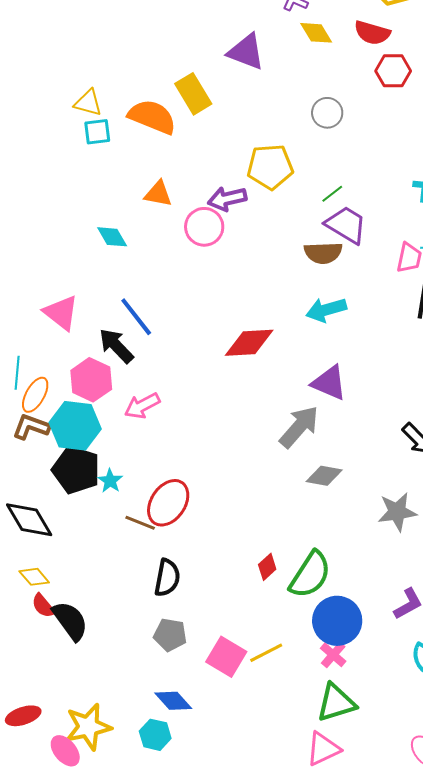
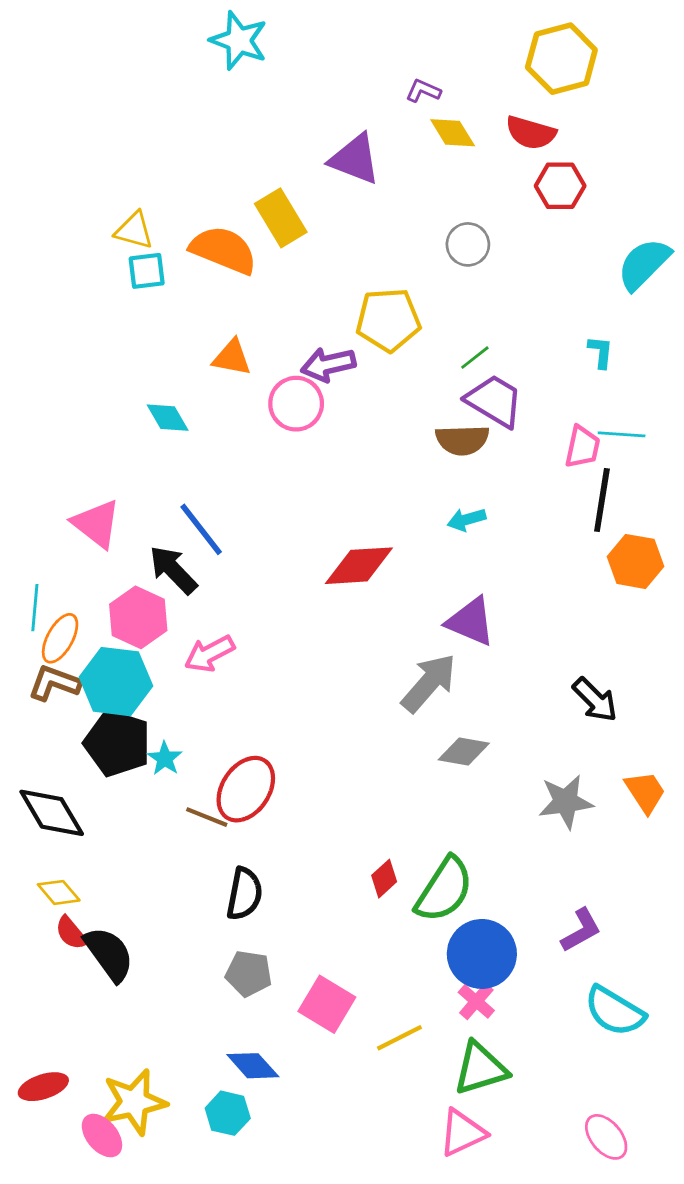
cyan arrow: (326, 310) -> (467, 520), size x0.7
yellow line: (266, 653) -> (399, 1038), moved

